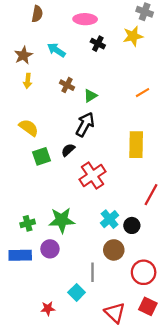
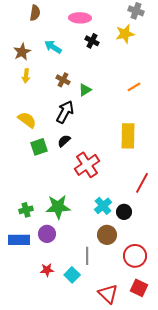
black arrow: (85, 124) -> (65, 112), moved
red star: (48, 308) -> (47, 270), moved

